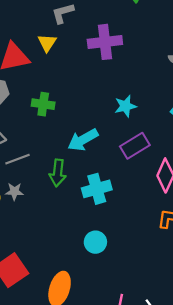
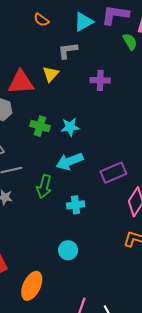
purple cross: (105, 42) -> (100, 80), size x0.7
cyan star: (125, 106) -> (70, 127), moved
cyan cross: (97, 189) -> (76, 205), size x0.7

